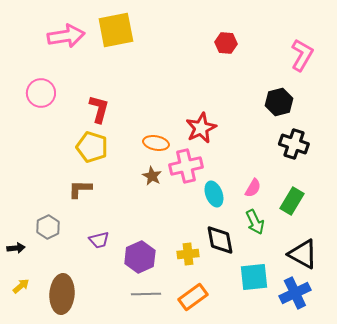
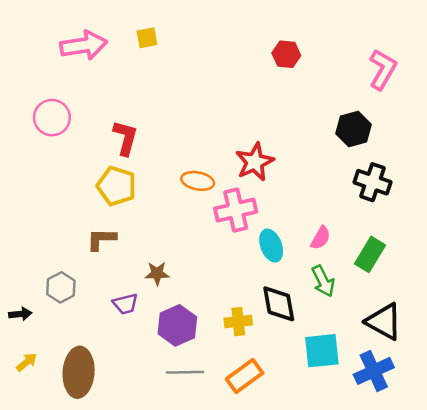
yellow square: (116, 30) -> (147, 38), size x0.5
brown star: (152, 176) -> (157, 273), moved, turned -30

